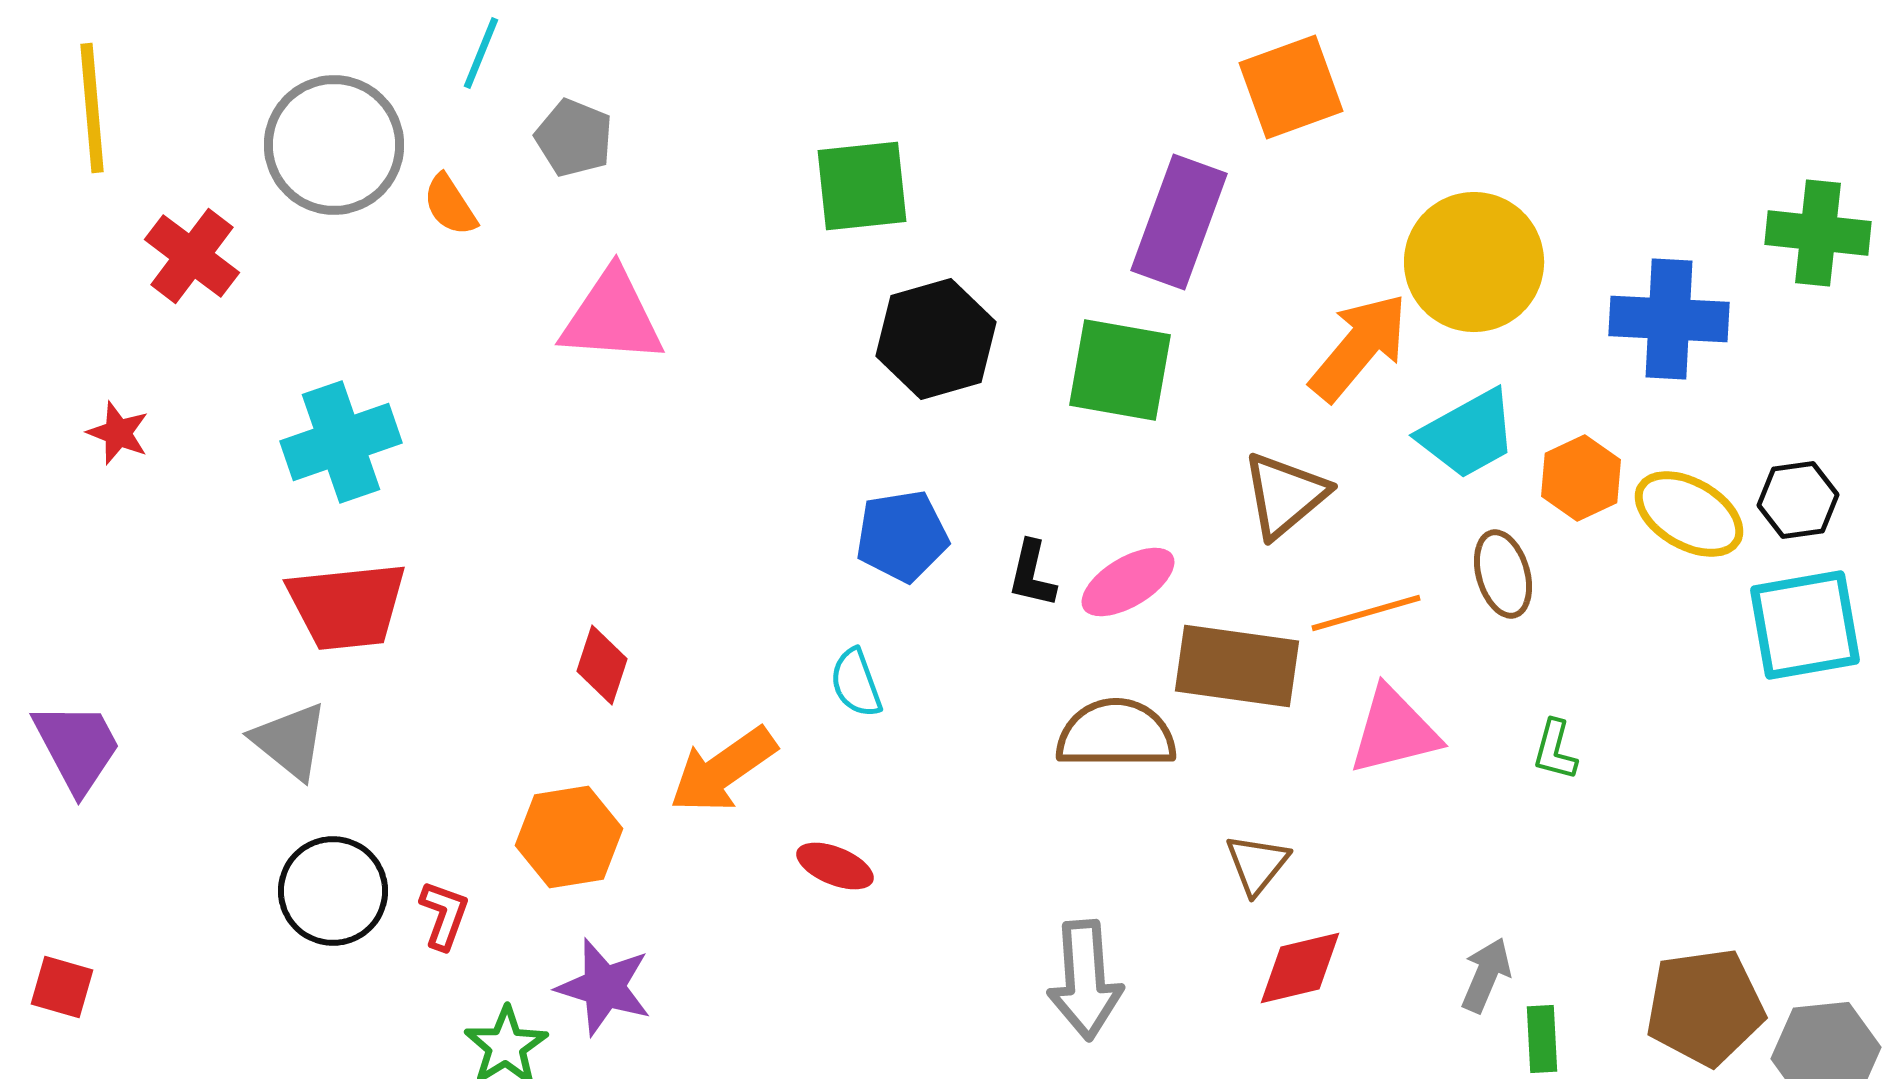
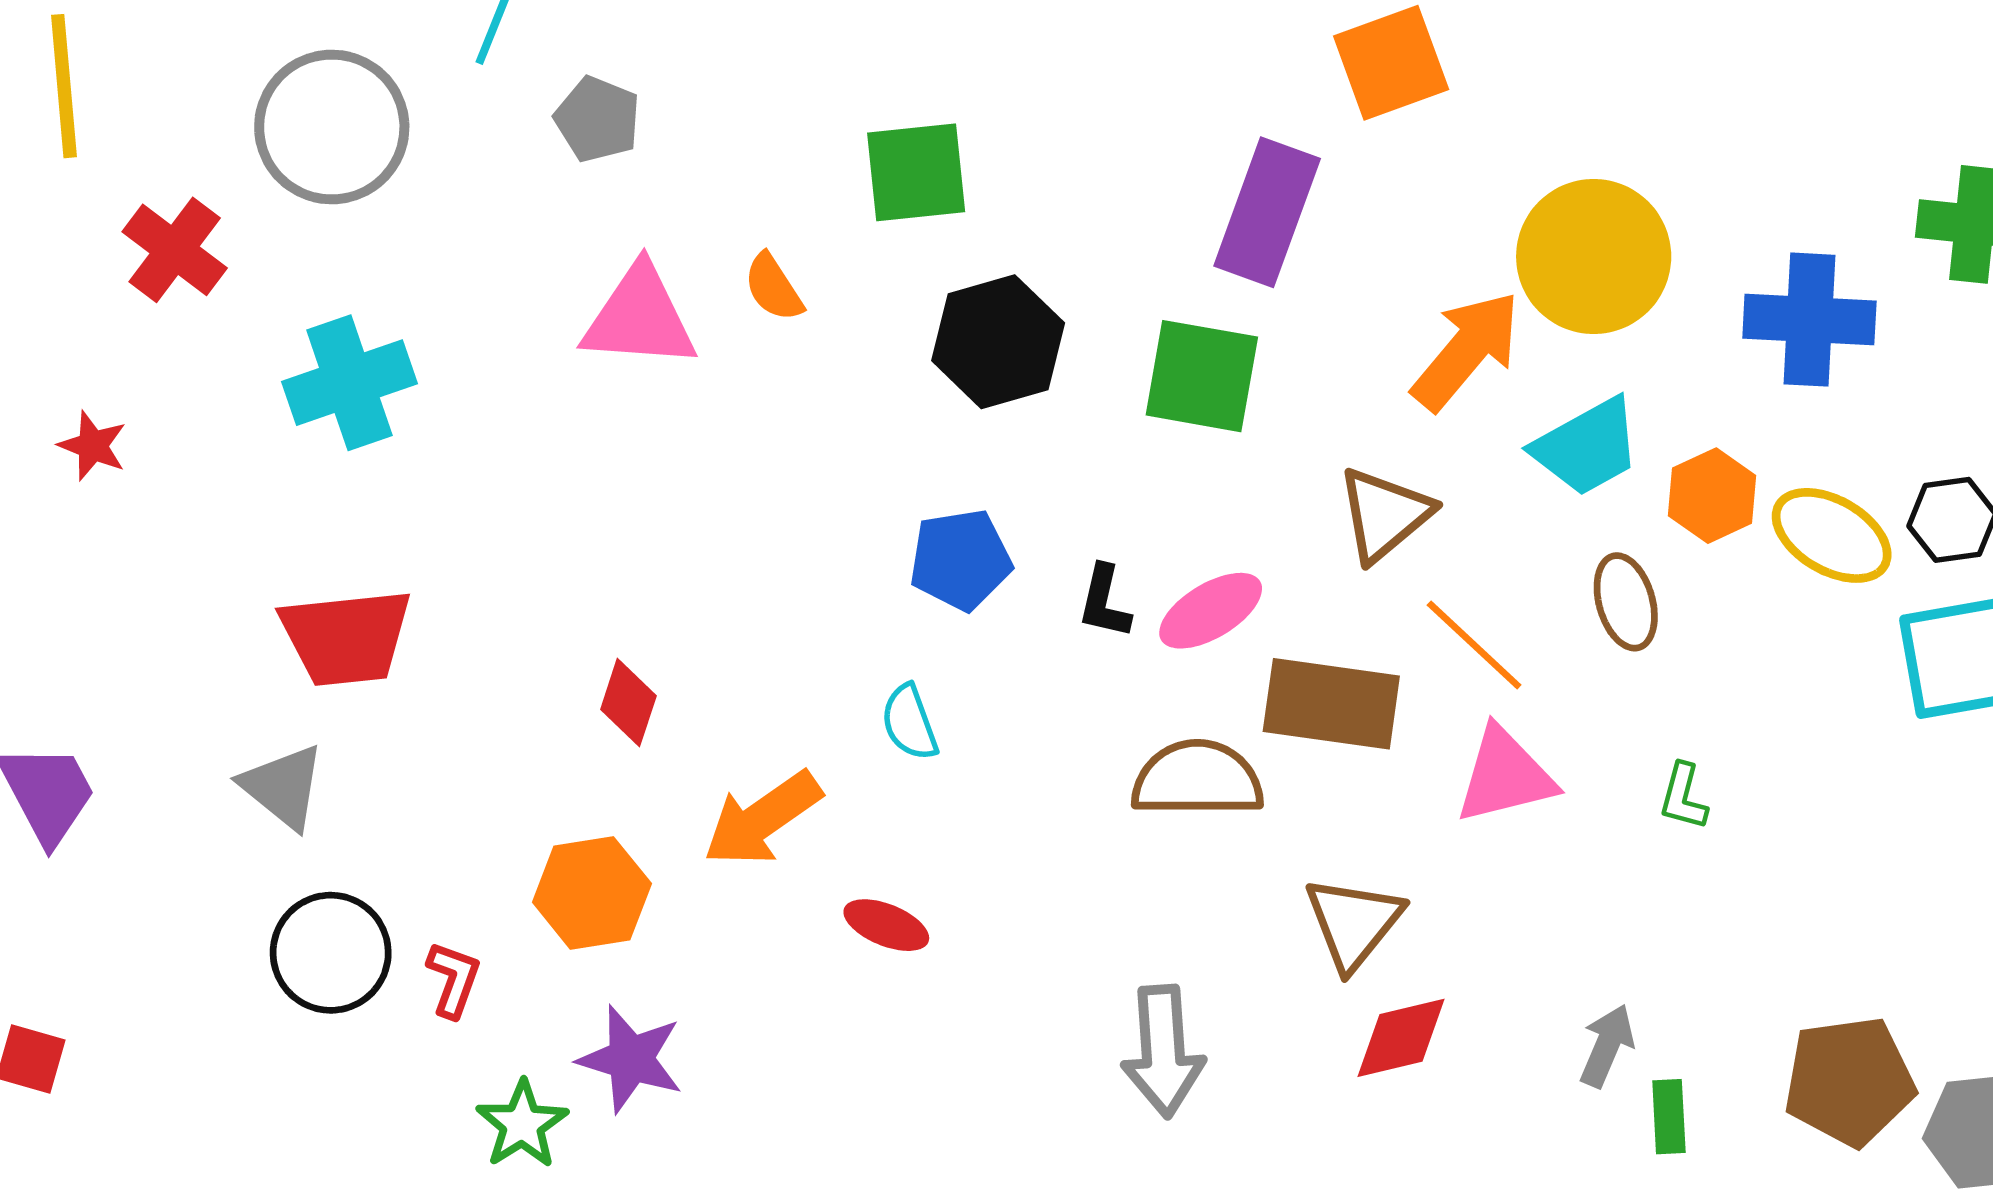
orange semicircle: (450, 205) -> (773, 288), moved
cyan cross: (341, 442) -> (349, 383), moved
orange line: (1366, 613) -> (1474, 645), turned 59
brown triangle: (1257, 864) -> (1353, 923), size x1.4

